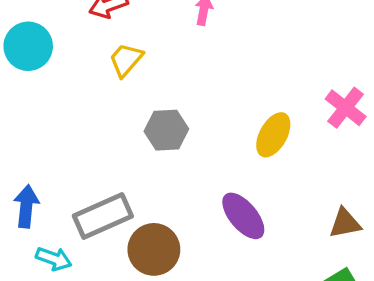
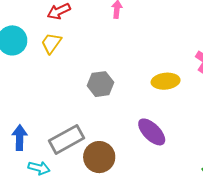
yellow trapezoid: (126, 60) -> (51, 43), moved
yellow ellipse: (273, 135) -> (166, 81), turned 60

